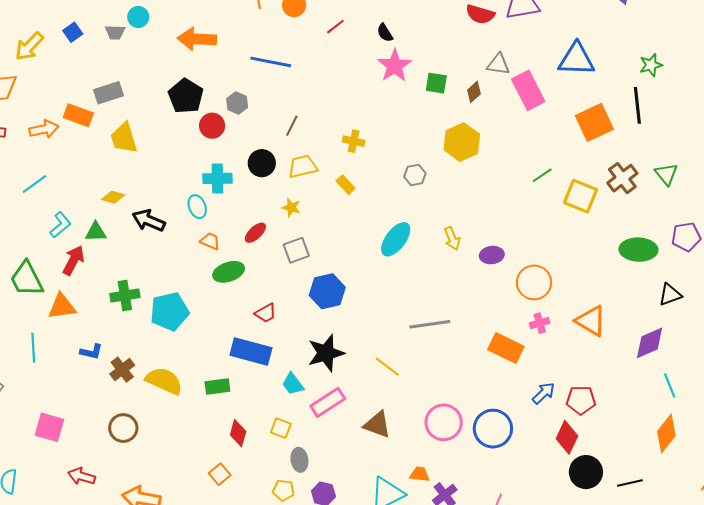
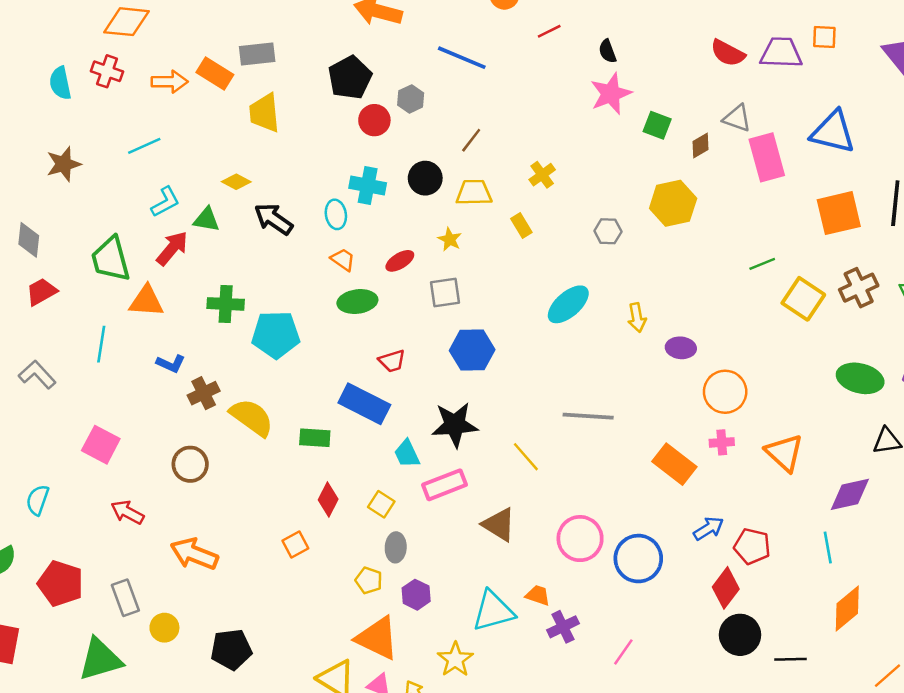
yellow cross: (354, 141) -> (542, 175), turned 30
cyan line: (670, 386) -> (828, 548), moved

